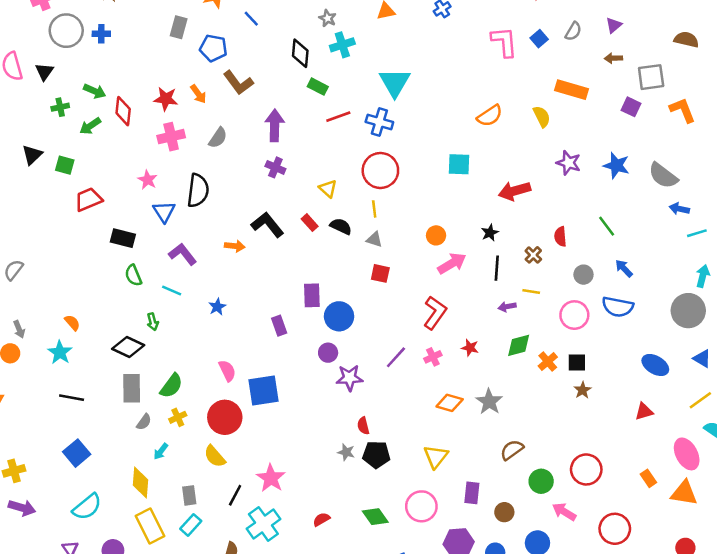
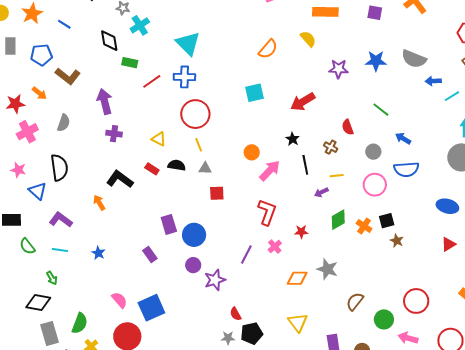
orange arrow: (235, 246) -> (99, 203), turned -112

